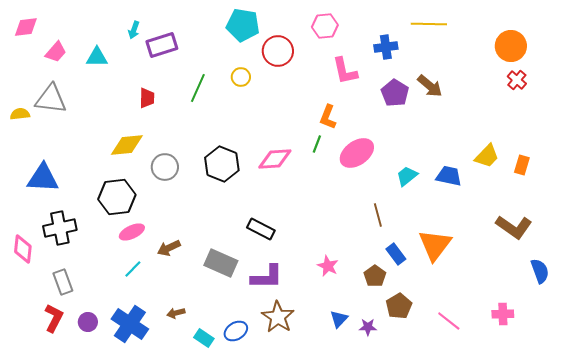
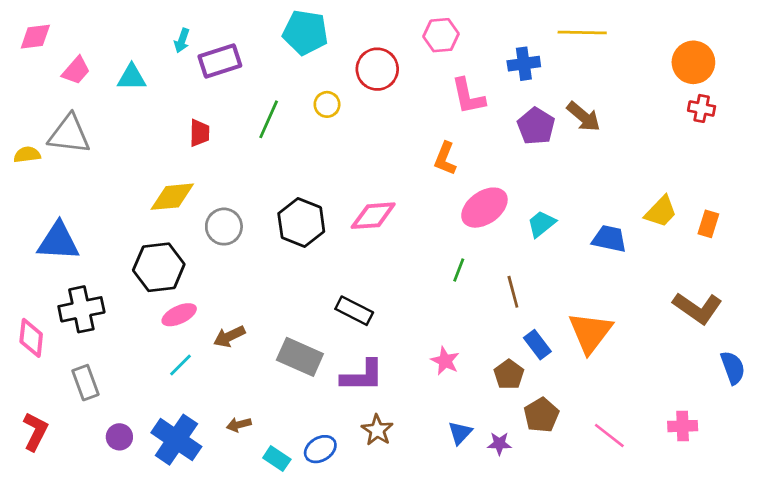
cyan pentagon: (243, 25) -> (305, 32), moved
red cross: (517, 80) -> (702, 108), turned -30
green line: (317, 144) -> (459, 270), moved
cyan trapezoid: (407, 176) -> (541, 224), moved
brown star: (278, 317) -> (377, 430), size x0.7
red L-shape: (54, 318) -> (35, 431), moved

